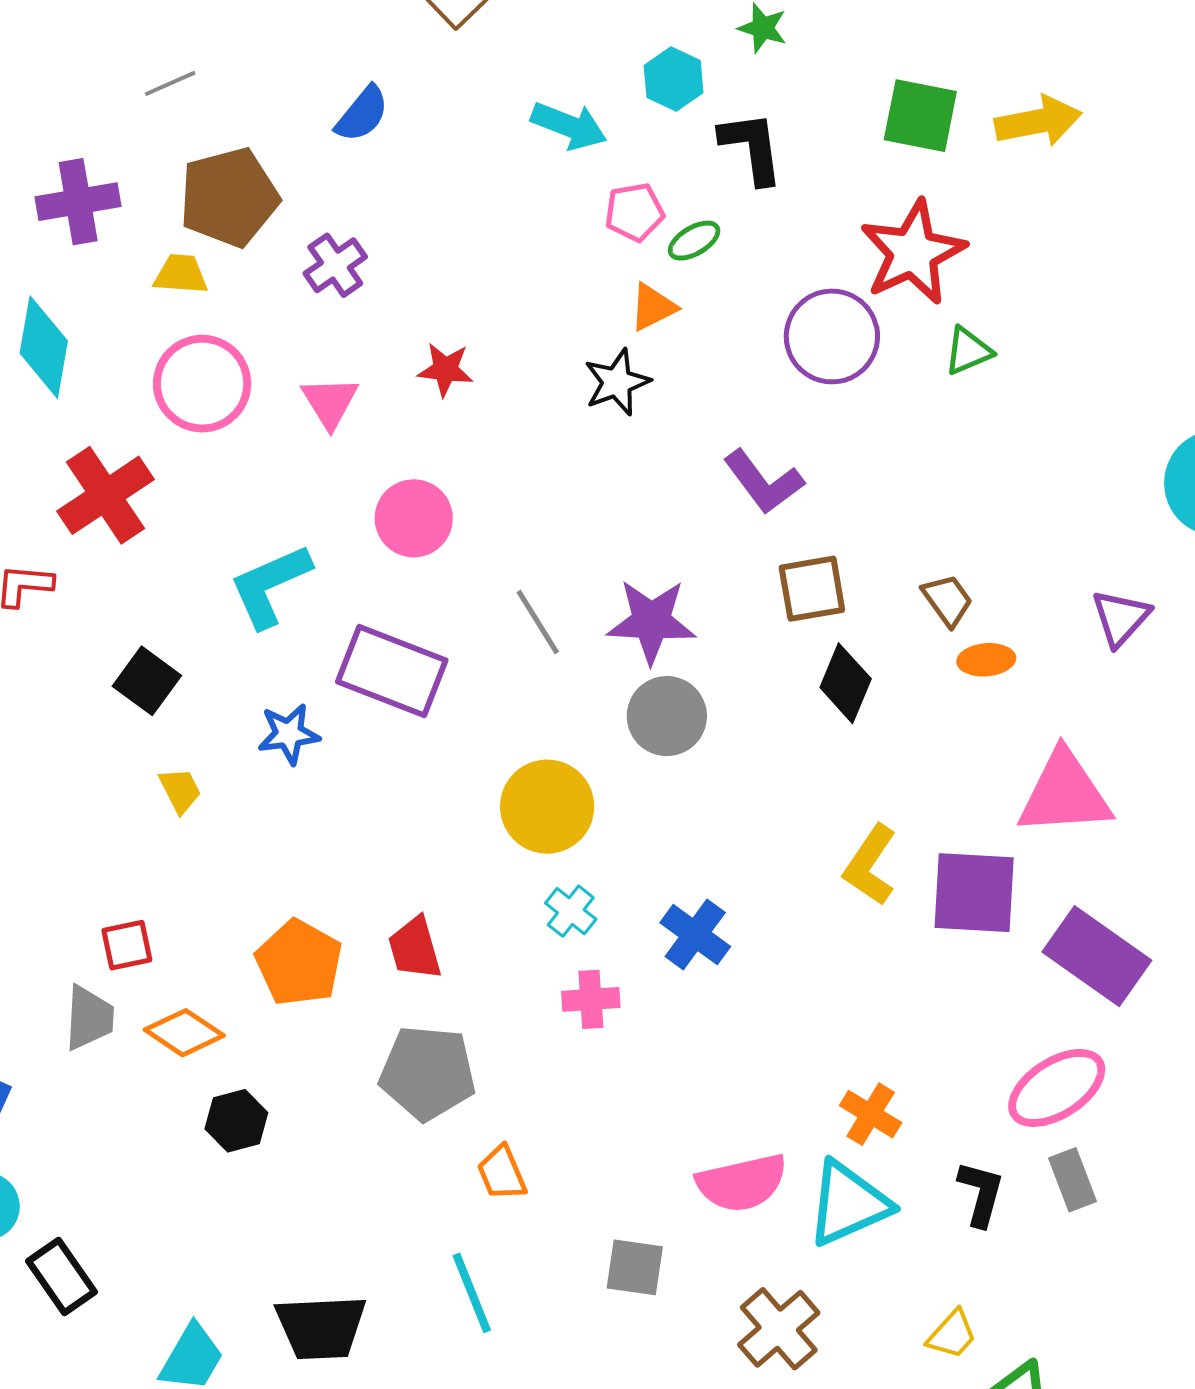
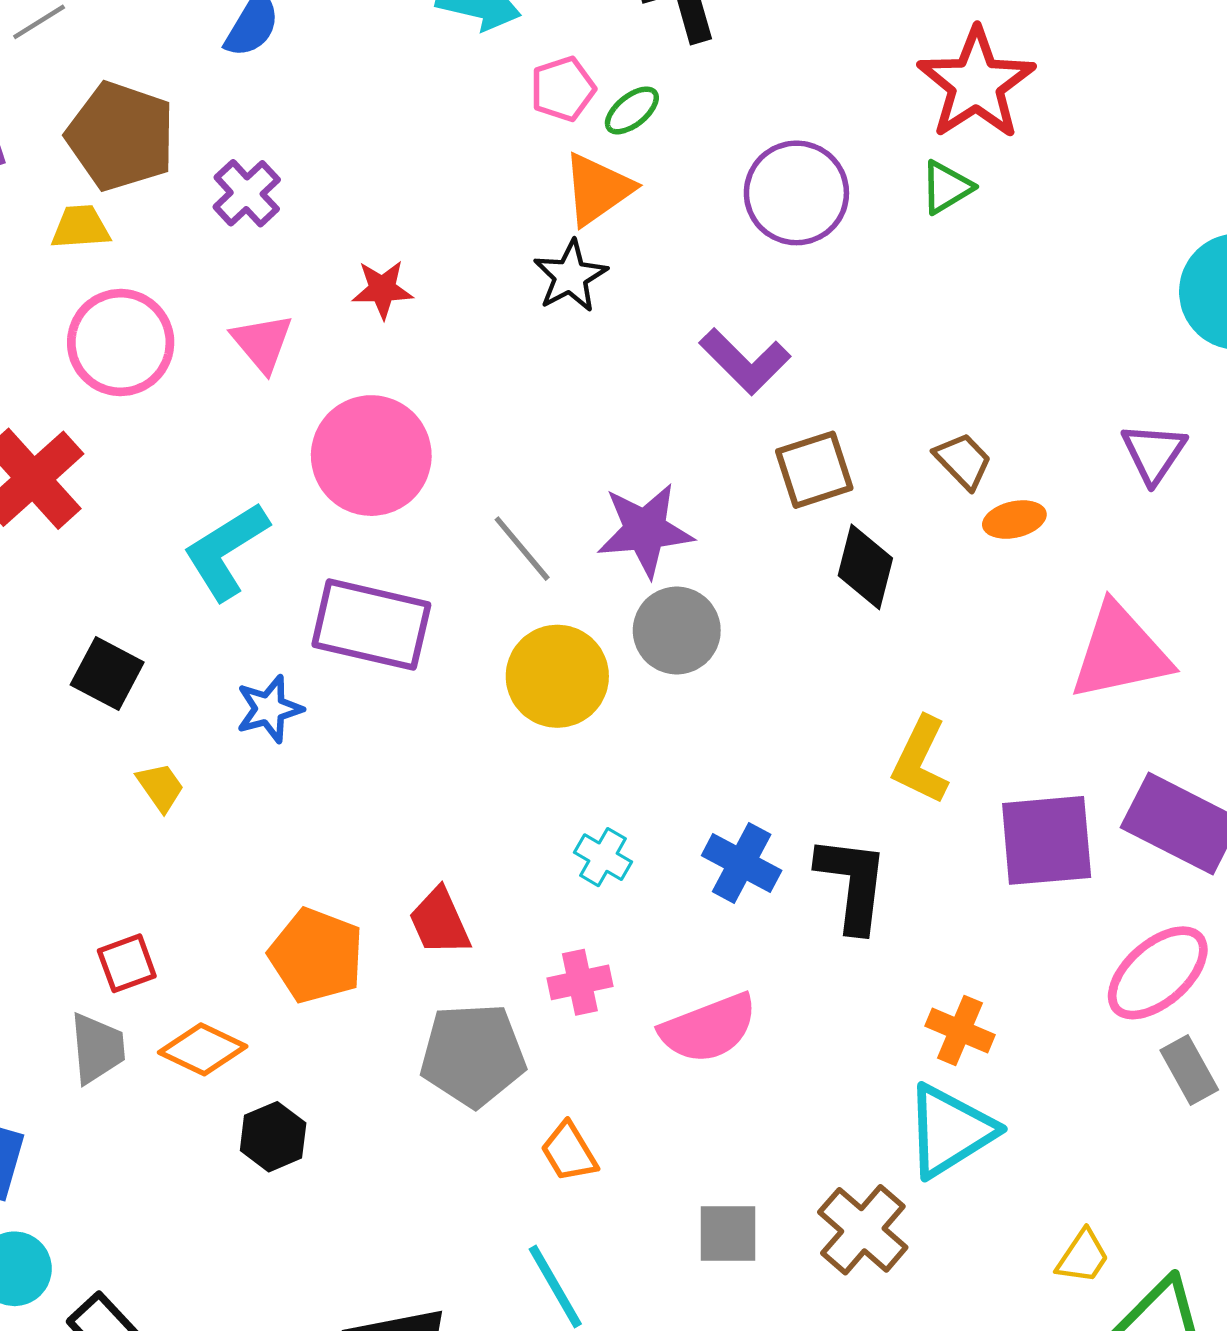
brown pentagon: (229, 197) -> (121, 136), turned -30
red star: (913, 252) -> (976, 84), moved
orange triangle: (653, 307) -> (598, 189), size x1.4
pink circle: (414, 518) -> (371, 456), size x1.4
yellow circle: (547, 807) -> (557, 676), moved
purple square: (974, 893) -> (1047, 840), moved
pink cross: (591, 999) -> (580, 982), moved
pink semicircle: (742, 1183) -> (709, 1028), moved
black L-shape: (981, 1194) -> (852, 884), moved, size x1.4
brown cross: (779, 1329) -> (863, 1230), moved

